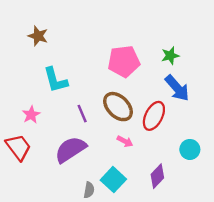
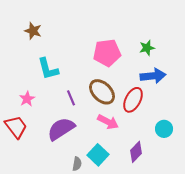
blue arrow: (177, 88) -> (153, 76), turned -55
pink arrow: (125, 141) -> (108, 122), size x1.5

